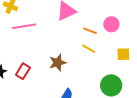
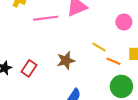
pink line: (24, 26) -> (46, 18), moved
orange line: (90, 31) -> (113, 61), moved

